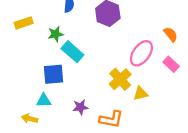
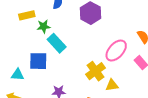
yellow rectangle: (24, 23) -> (27, 15), moved
cyan triangle: (44, 101) -> (18, 75), moved

